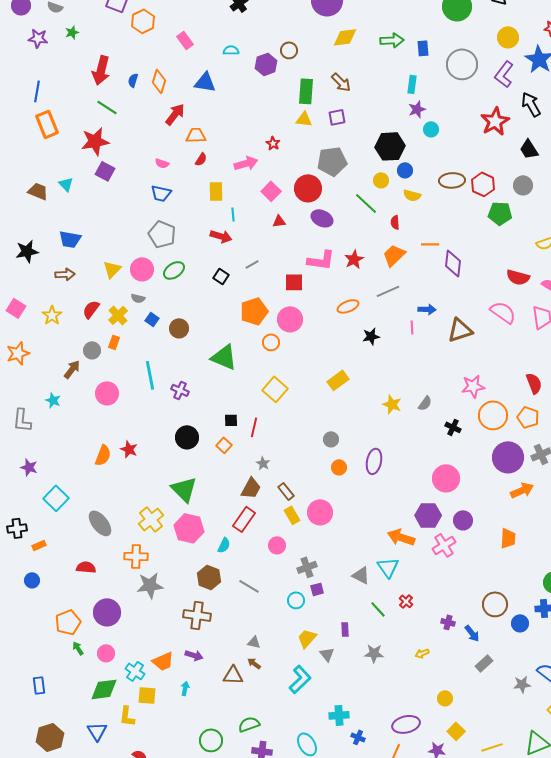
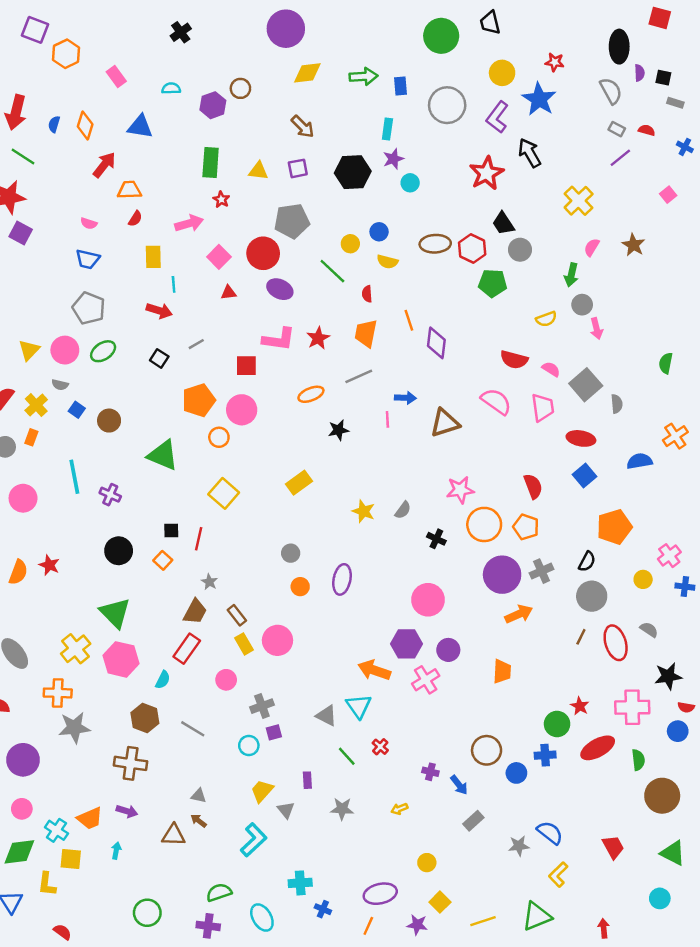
green rectangle: (306, 91) -> (211, 162), moved
black hexagon: (390, 146) -> (353, 172), moved
black trapezoid: (529, 149) -> (503, 223), moved
orange line: (430, 244) -> (409, 320), turned 72
orange trapezoid: (394, 255) -> (366, 333), turned -35
green semicircle: (249, 724) -> (219, 892), moved

